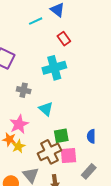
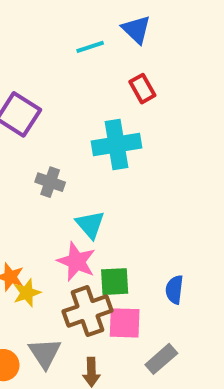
pink star: (19, 124) -> (76, 261), moved, turned -30

